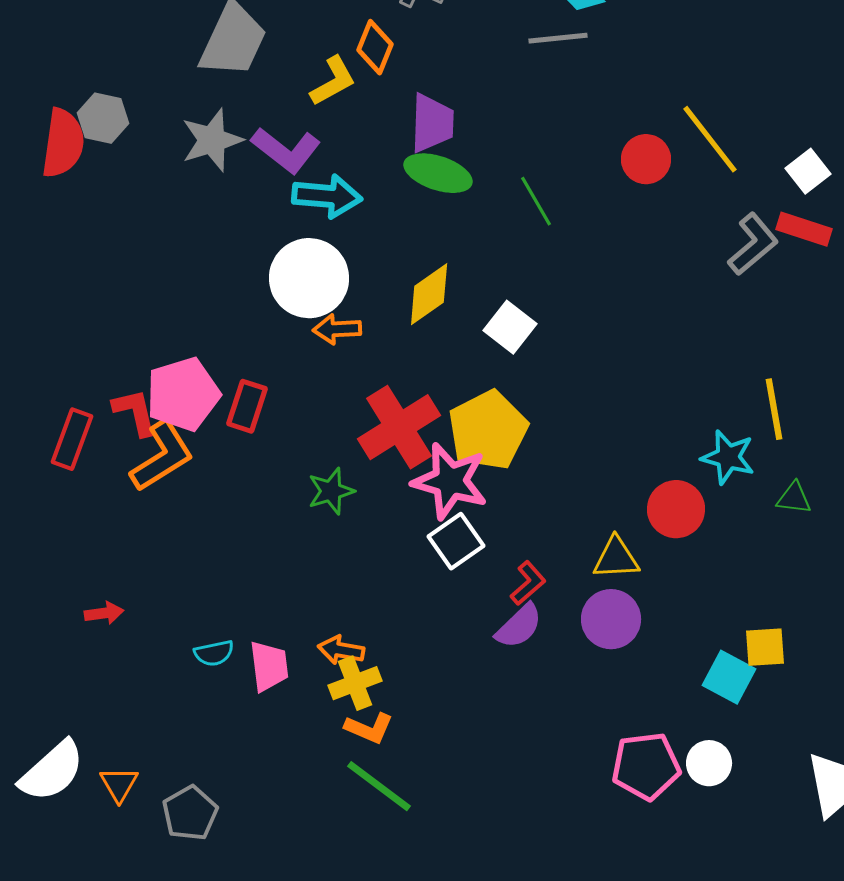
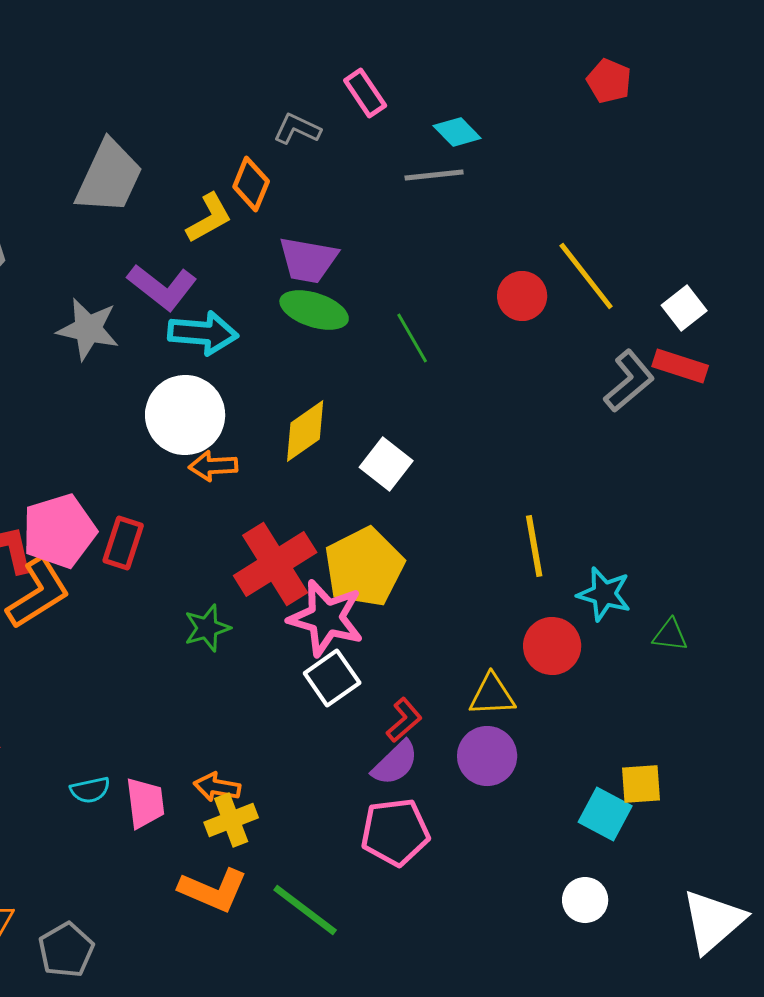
purple trapezoid: (432, 123) -> (308, 260), turned 98
gray star: (212, 140) -> (88, 329), moved, turned 30
yellow line: (774, 409) -> (534, 546), moved
orange L-shape: (369, 728) -> (213, 890), moved, size x1.4
pink pentagon: (646, 766) -> (395, 832), moved
green line: (379, 786) -> (305, 910), moved

